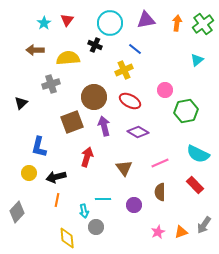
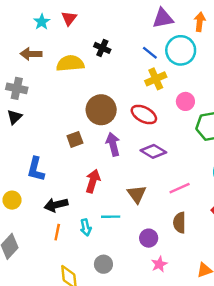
cyan circle: (110, 23) -> (181, 50), moved
yellow cross: (124, 70) -> (156, 79), moved
gray cross: (51, 84) -> (17, 88), moved, turned 30
brown square: (72, 122) -> (75, 139), size x0.6
yellow circle: (29, 173) -> (12, 200), moved
cyan line: (103, 199) -> (111, 217), moved
cyan arrow: (84, 211) -> (86, 227), moved
pink star: (158, 232) -> (159, 264), moved

